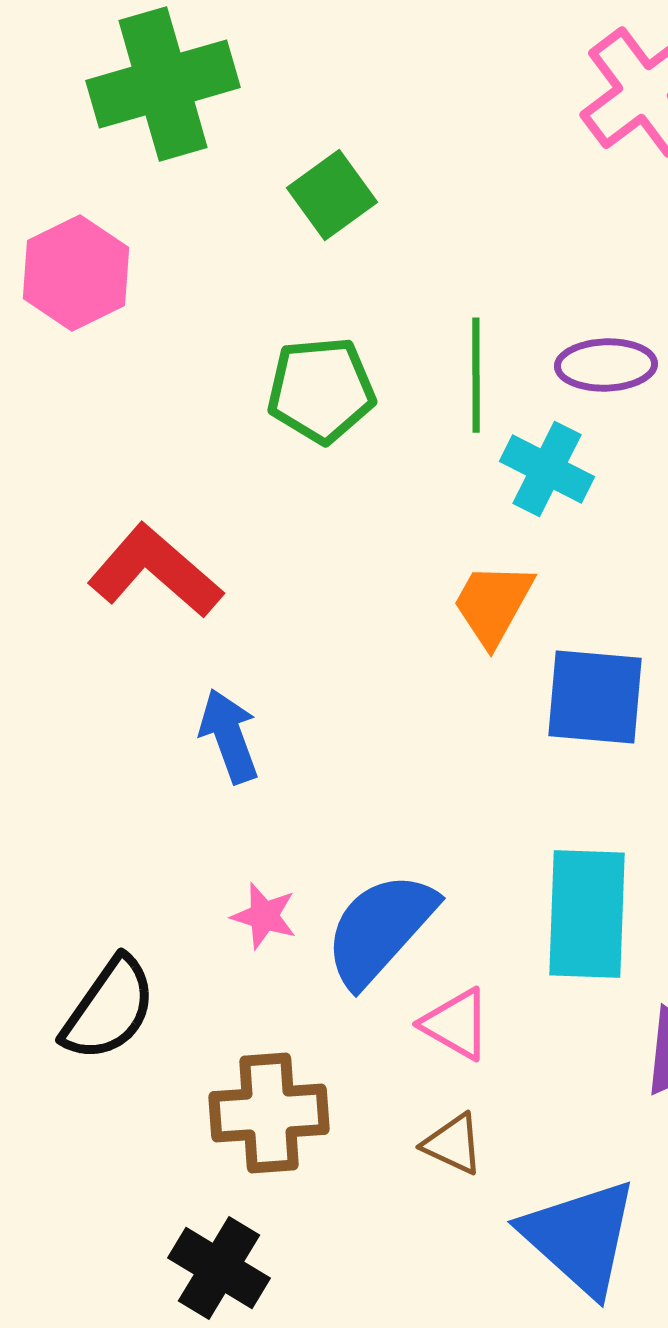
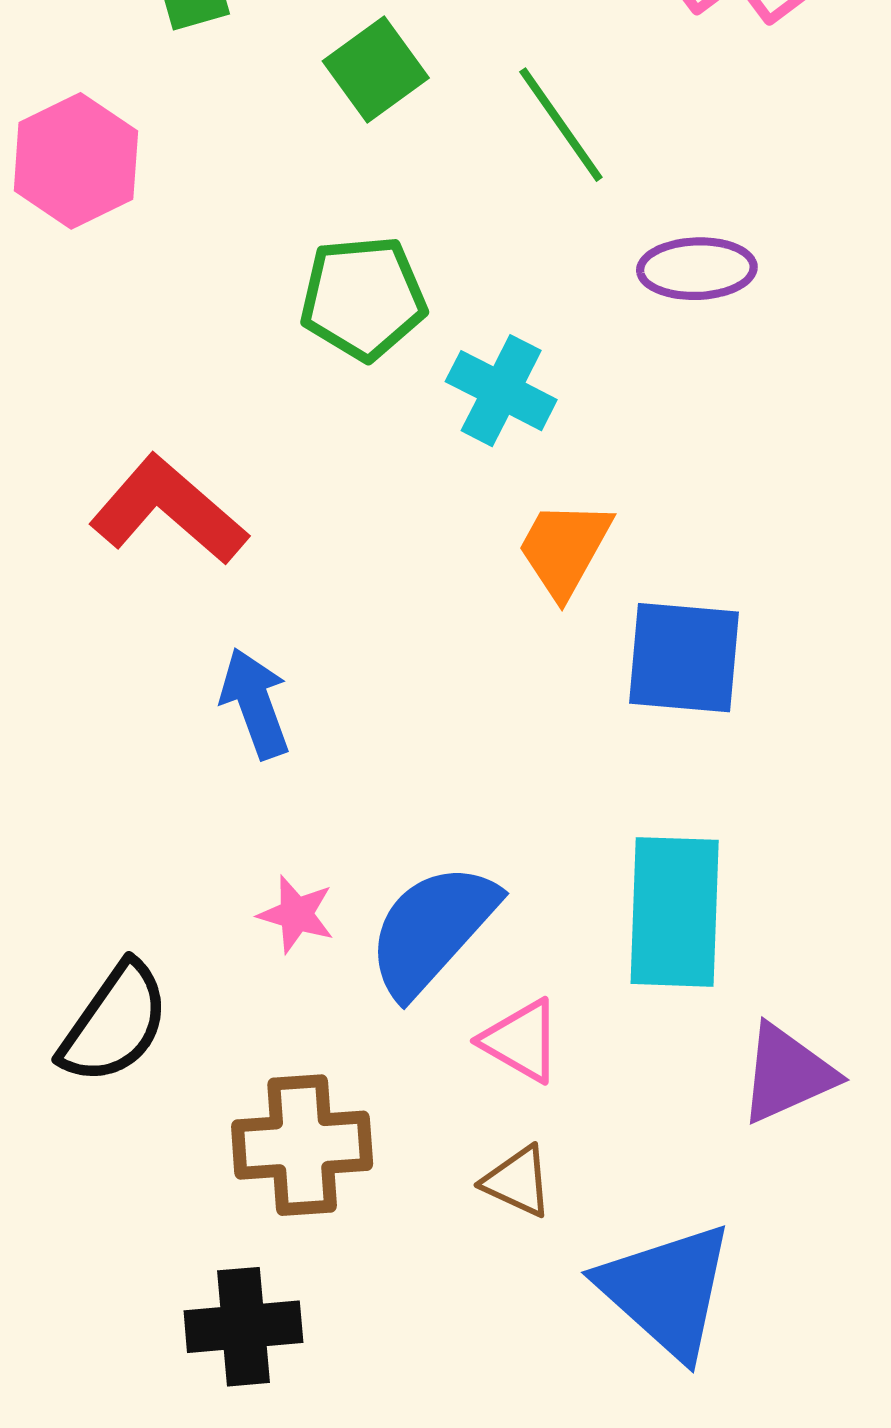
green line: (476, 375) -> (561, 125), moved, turned -35
cyan cross: (547, 469) -> (501, 391), moved
black cross: (219, 1268) -> (243, 1327), turned -36

